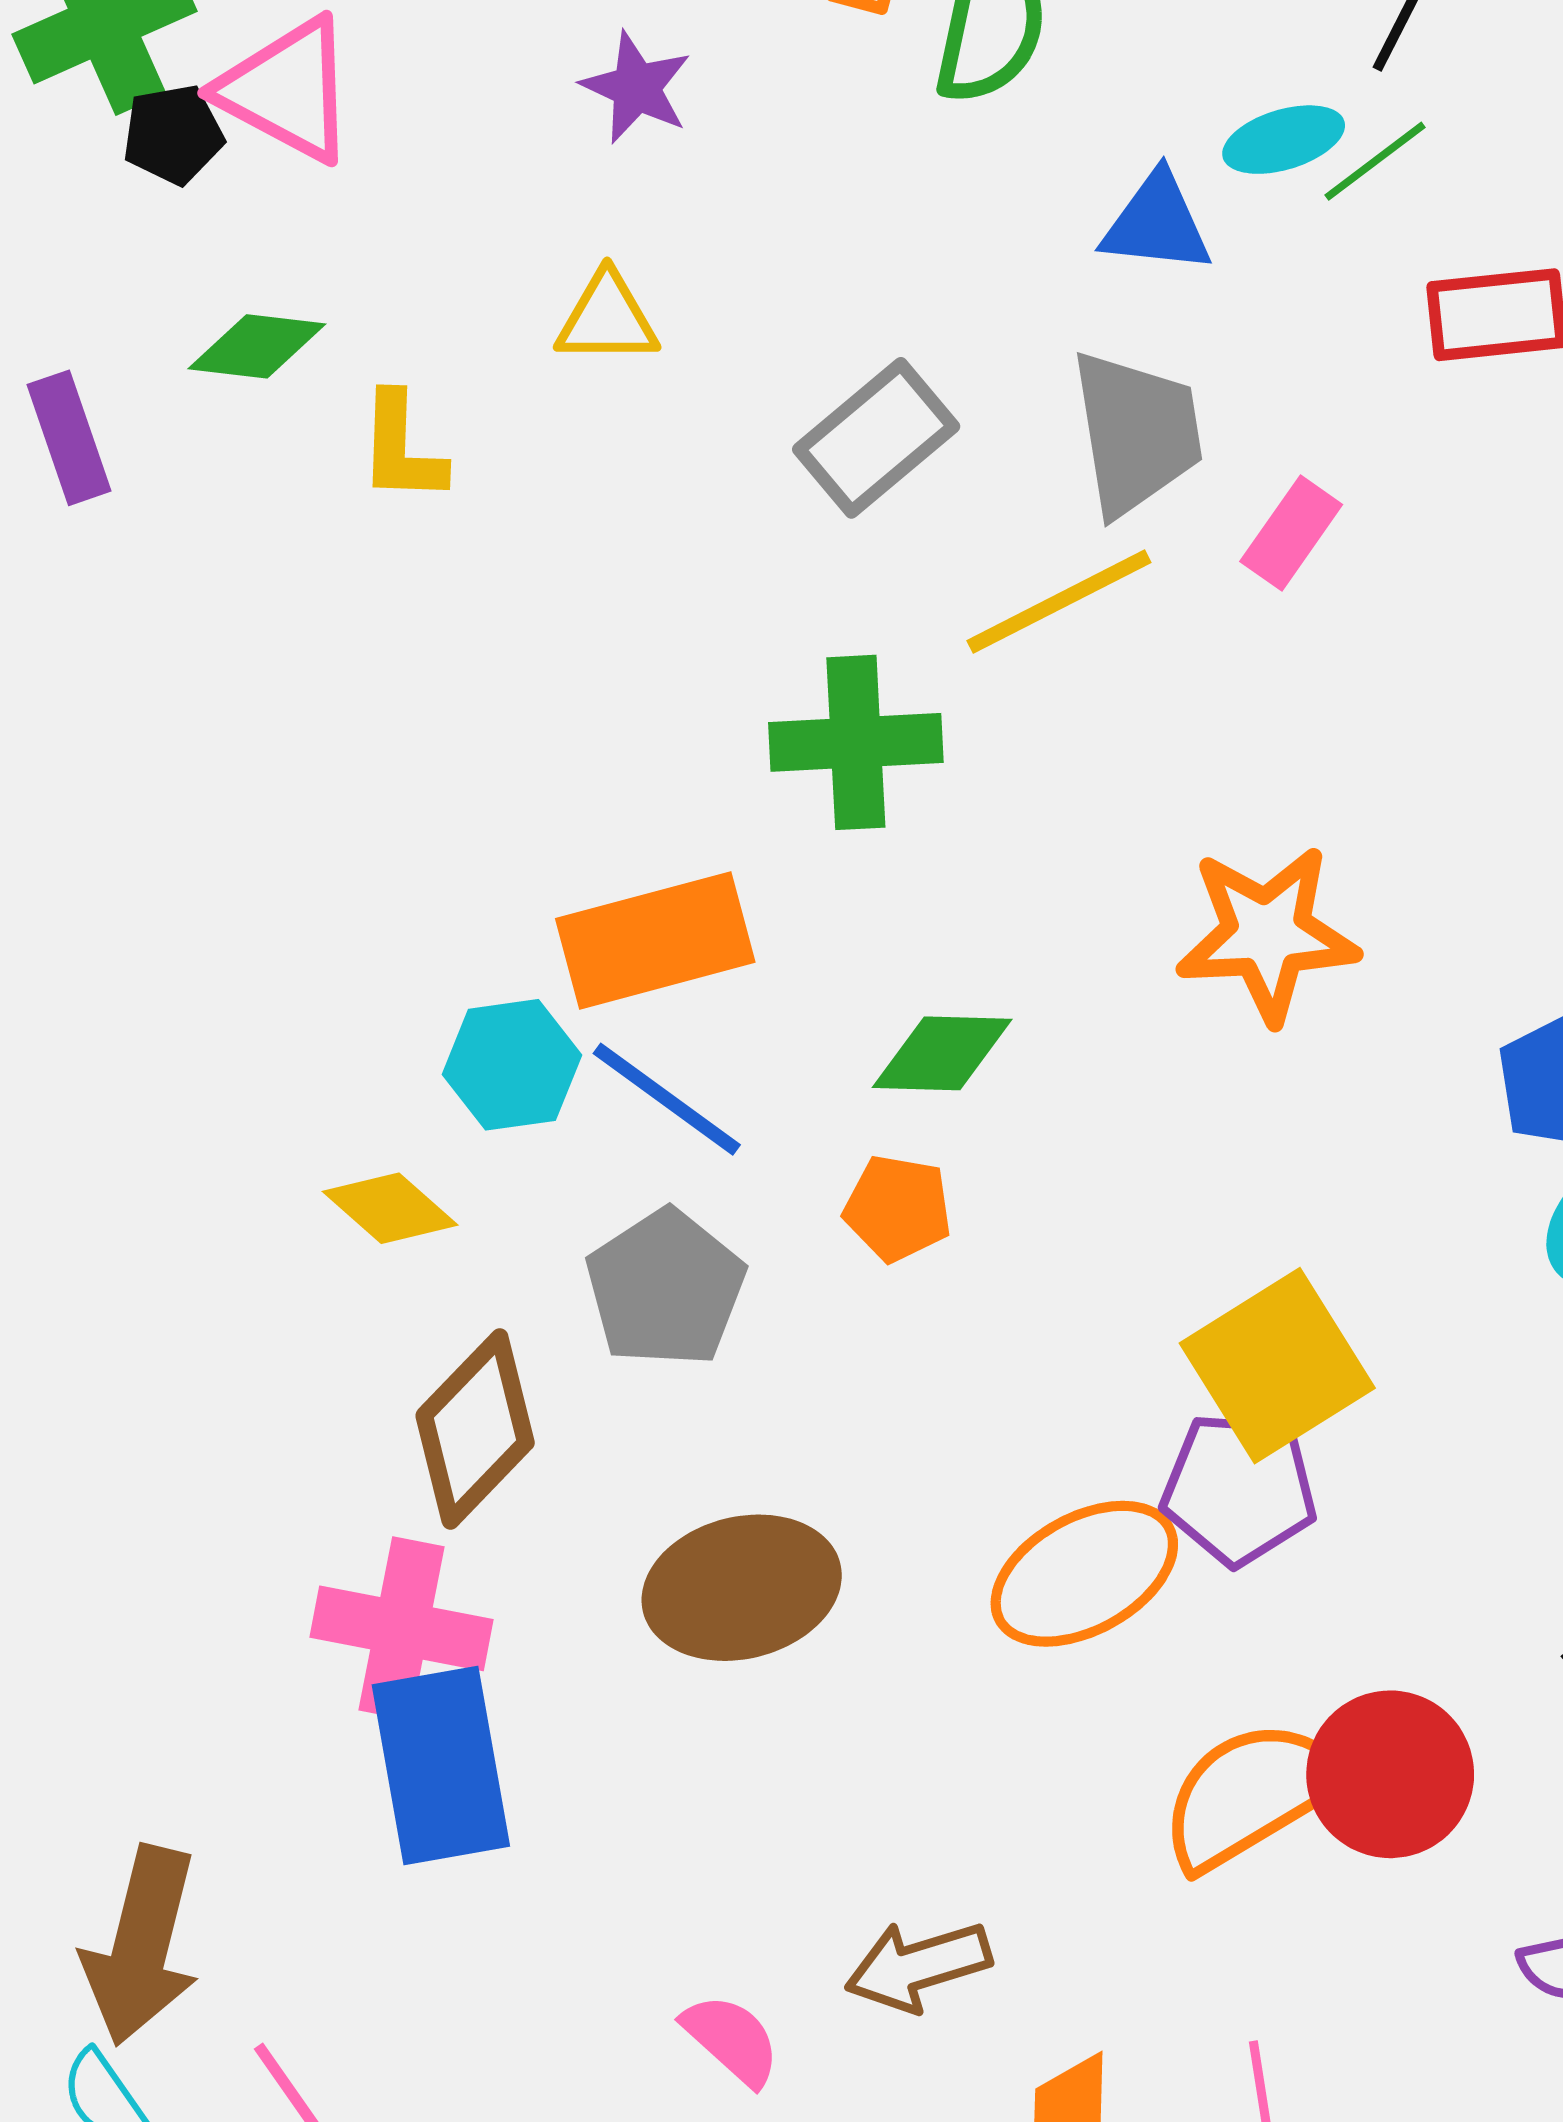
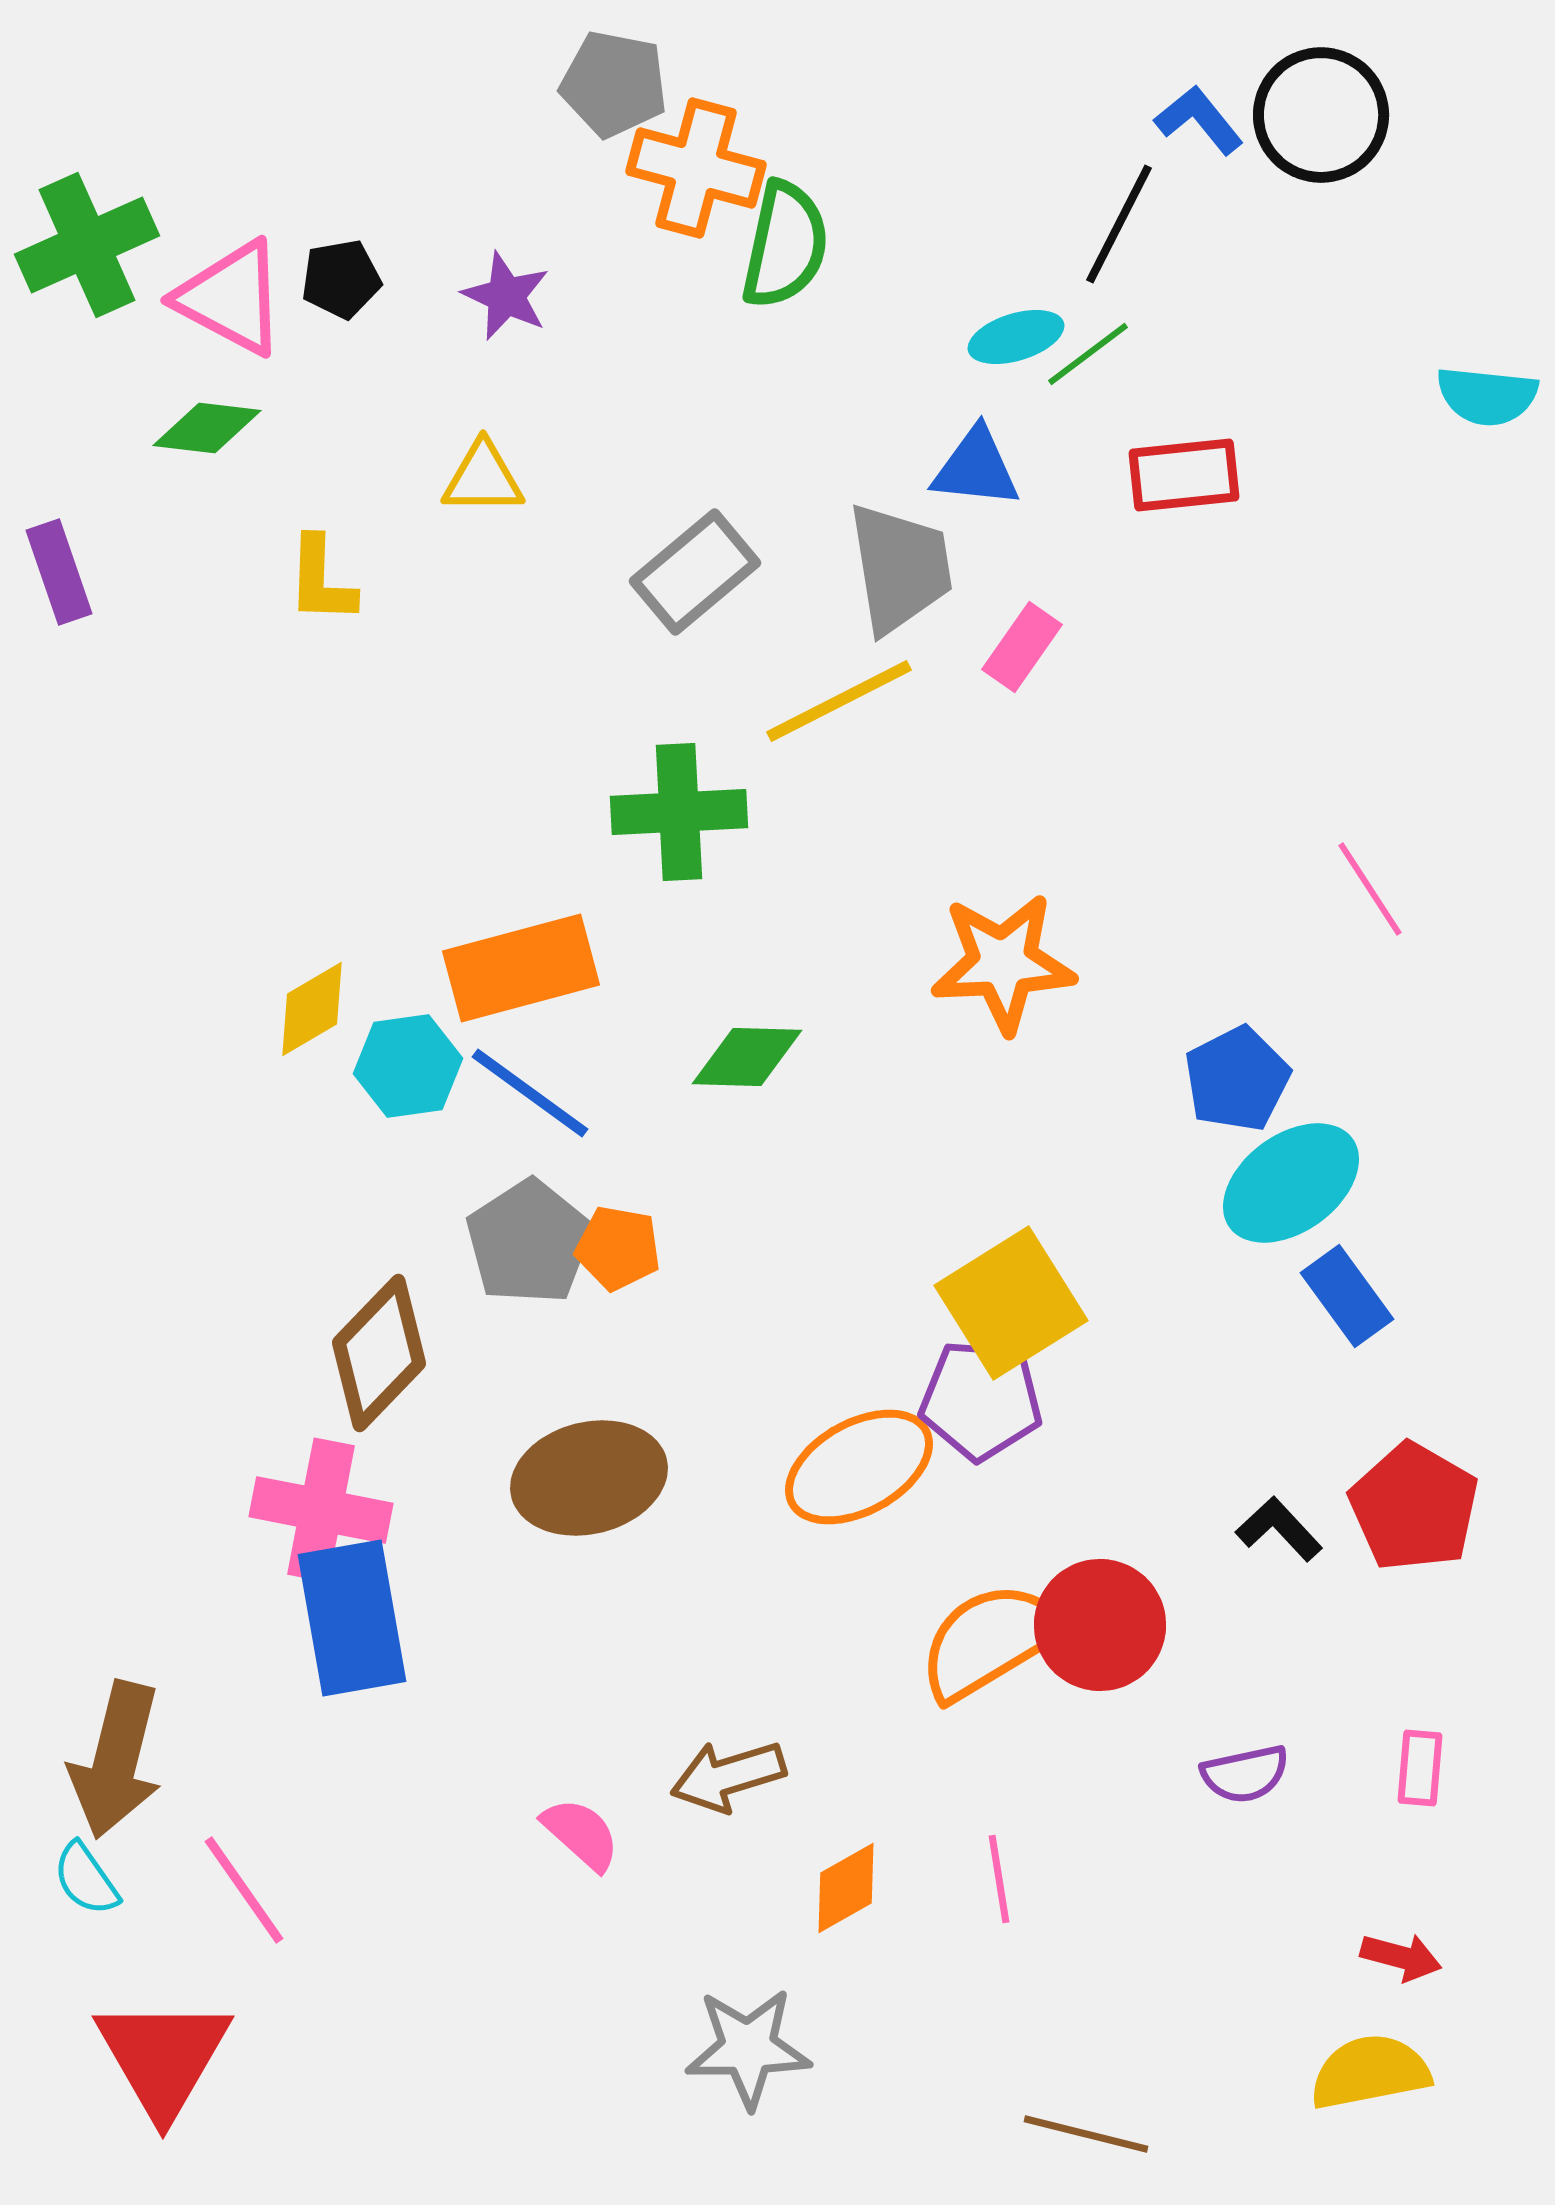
black pentagon: (173, 134) -> (341, 279), moved
blue triangle: (1157, 223) -> (976, 468), moved
green diamond: (257, 346) -> (207, 428), moved
yellow diamond: (390, 1208) -> (312, 1009), moved, turned -72
orange pentagon: (898, 1208) -> (618, 1248), moved

